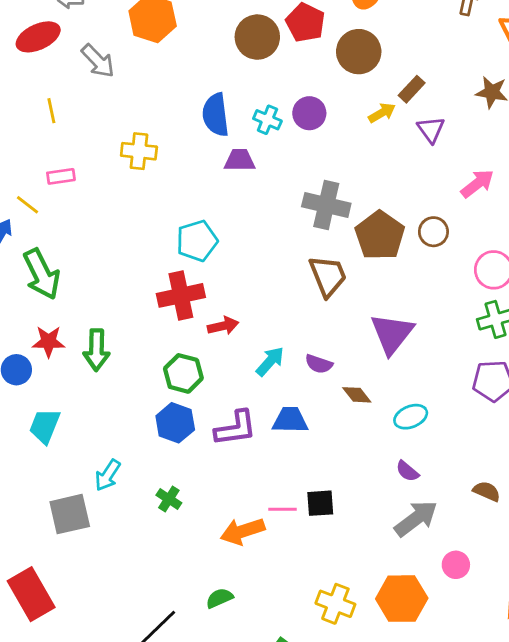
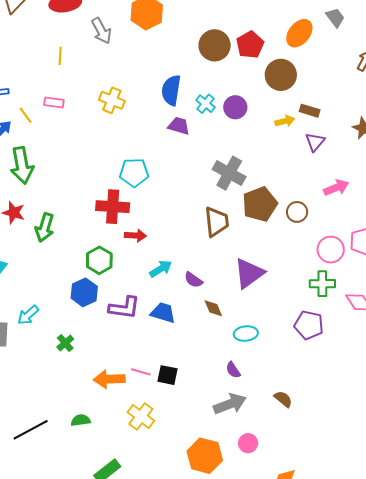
brown rectangle: (412, 89) -> (310, 111), turned 48
yellow cross: (335, 604) -> (141, 416), moved

